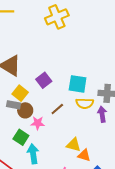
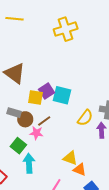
cyan square: (78, 84) -> (62, 95), moved
yellow square: (20, 93) -> (35, 98), moved, turned -35
yellow semicircle: (85, 103) -> (85, 118), turned -60
brown line: (57, 109) -> (44, 121), moved

